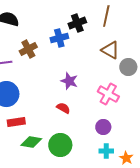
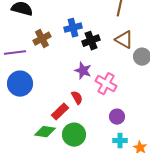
black cross: (77, 23) -> (91, 41), moved
pink cross: (108, 94) -> (106, 84), moved
red semicircle: (63, 108) -> (77, 98), turned 32
red rectangle: (16, 122) -> (60, 112), moved, turned -36

